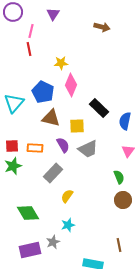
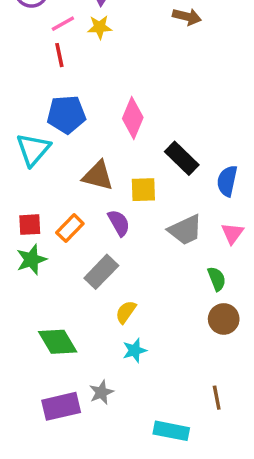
pink line: (31, 31) -> (63, 24), turned 48
yellow star: (61, 63) -> (100, 27), moved
blue pentagon: (43, 92) -> (66, 115), moved, turned -30
orange rectangle: (35, 148) -> (70, 228), turned -49
gray trapezoid: (88, 149) -> (185, 230), moved
cyan star: (68, 225) -> (135, 350), moved

